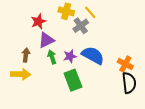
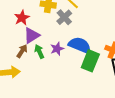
brown arrow: (26, 55) -> (22, 51), moved, turned 32
green rectangle: (73, 80) -> (90, 61), moved, turned 50

